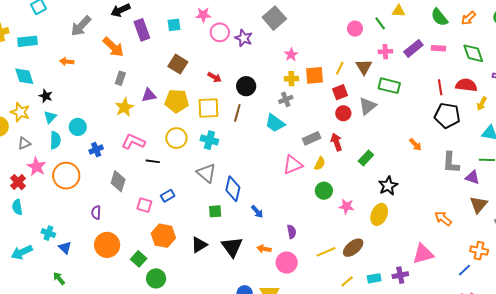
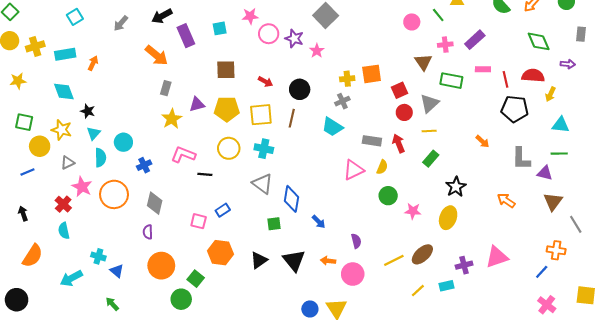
gray arrow: (81, 26) -> (121, 23), moved, size x0.7
pink rectangle: (438, 48) -> (483, 69), moved
pink star: (291, 55) -> (317, 51), moved
orange arrow: (67, 62) -> (93, 63), moved, turned 112
brown square: (178, 64) -> (226, 70), turned -30
yellow line: (340, 68) -> (429, 131), moved, turned 64
gray rectangle: (312, 138) -> (372, 141), turned 36
gray diamond: (118, 181) -> (155, 203), moved
orange arrow: (443, 218) -> (506, 200), moved
purple cross: (400, 275) -> (464, 265), moved
green circle: (156, 278) -> (181, 299), moved

